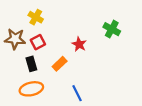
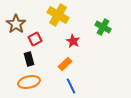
yellow cross: (36, 17) -> (58, 15), moved, size x1.5
brown star: (15, 39) -> (16, 24), moved, turned 30
orange rectangle: (60, 64) -> (65, 64), moved

